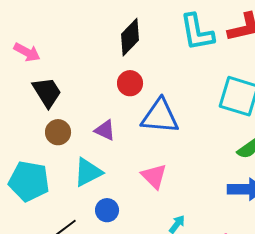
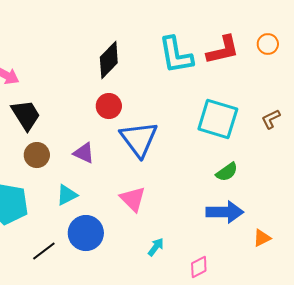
blue triangle: (160, 116) -> (139, 139), turned 48
cyan triangle: (88, 172) -> (67, 195), size x0.7
blue circle: (107, 210) -> (86, 233), size x1.5

